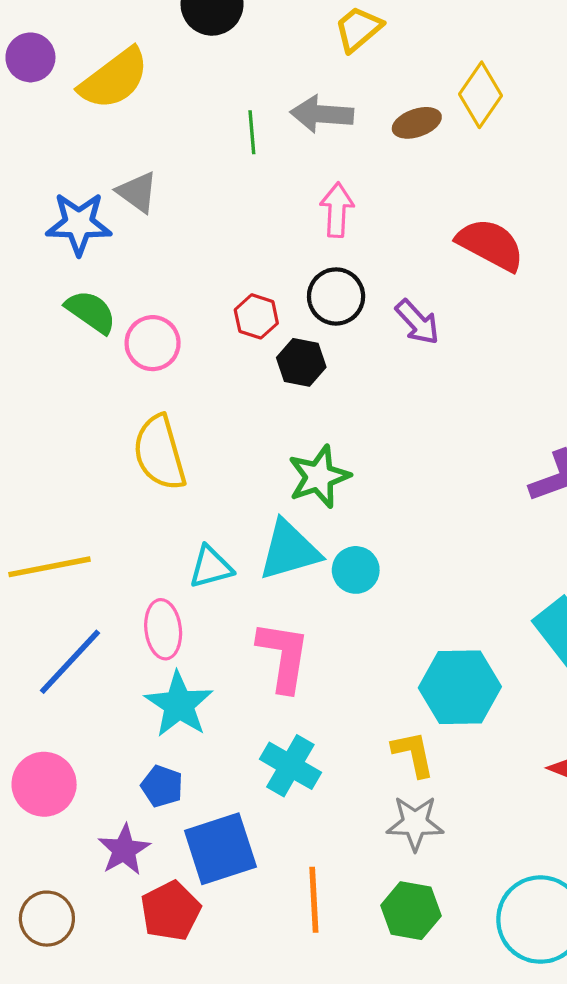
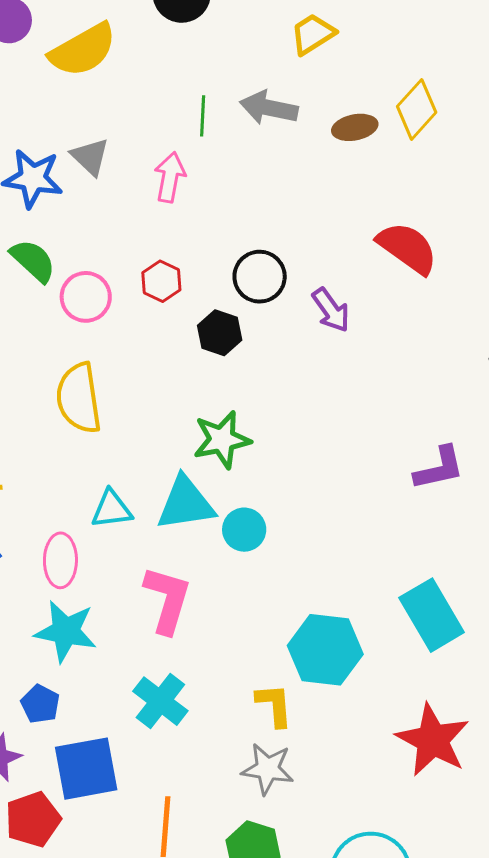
pink arrow: (337, 210) -> (170, 177), moved
red hexagon: (256, 316) -> (161, 281), moved
cyan star: (179, 704) -> (66, 631), turned -30

